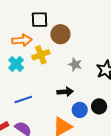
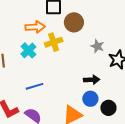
gray star: (75, 64) -> (97, 46), moved
black arrow: (65, 92) -> (92, 80), moved
black circle: (99, 106) -> (108, 108), moved

